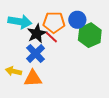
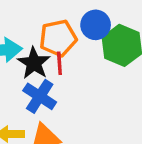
red line: (51, 37) -> (59, 63), turned 56

